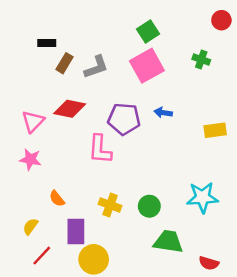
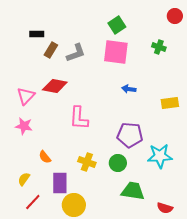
pink square: (147, 66) -> (116, 52), turned 36
purple pentagon: (124, 119) -> (130, 135), moved

